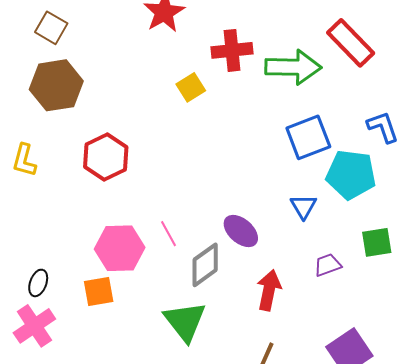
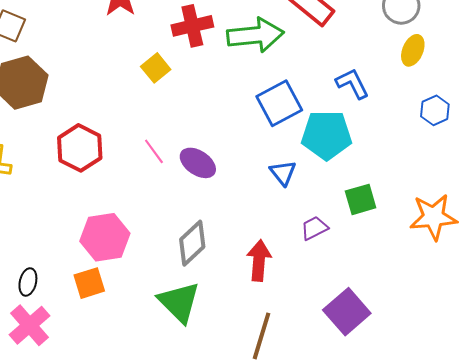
purple ellipse: (241, 231) -> (198, 163), moved
pink line: (169, 234) -> (154, 151), moved

